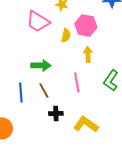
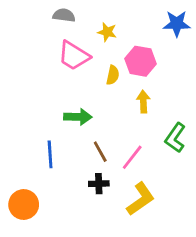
pink line: (77, 82) -> (132, 157), moved, turned 48
brown line: (44, 90) -> (100, 152), moved
yellow L-shape: (86, 124) -> (141, 199), turned 110

